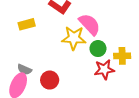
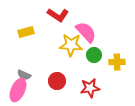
red star: (104, 70) -> (90, 88), moved
red circle: (50, 80) -> (57, 81), moved

